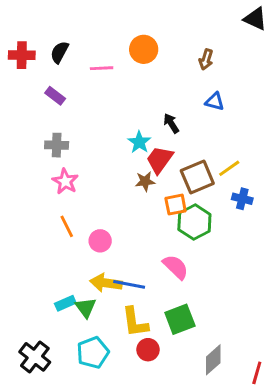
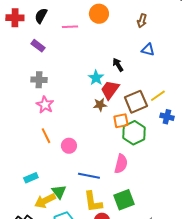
pink semicircle: (176, 267) -> (121, 164), turned 60
yellow arrow: (106, 283) -> (45, 201), moved, turned -35
cyan rectangle: (65, 303) -> (31, 178), moved

